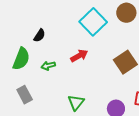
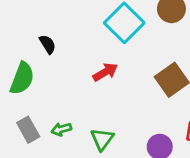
black semicircle: (39, 35) -> (48, 44), turned -64
green arrow: (48, 66) -> (61, 129), moved

